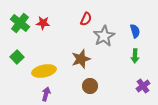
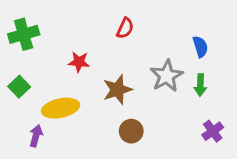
green cross: (20, 23) -> (24, 34), turned 36
red star: (43, 23) -> (79, 62), moved
gray star: (104, 36) -> (167, 76), moved
purple arrow: (46, 94) -> (36, 136), moved

